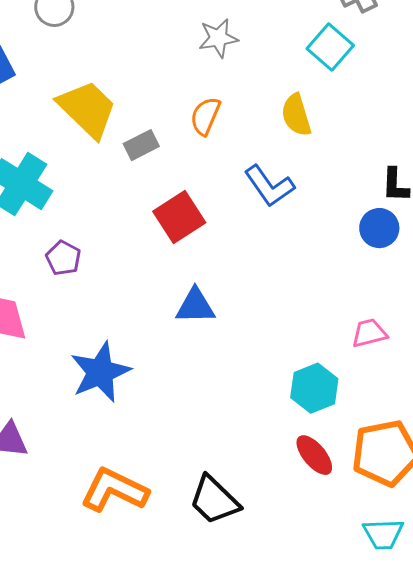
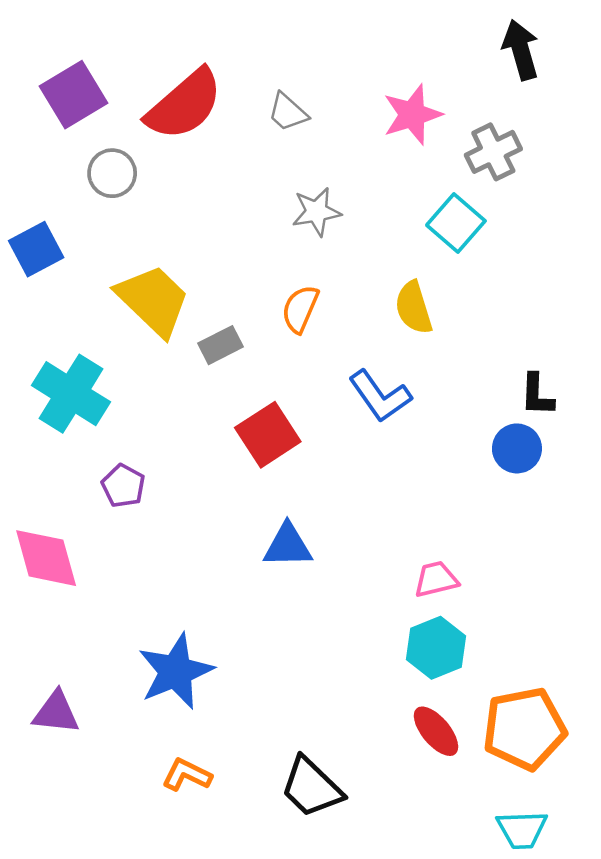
pink trapezoid: (369, 333) -> (436, 579), moved
blue star: (100, 372) -> (176, 671), moved
orange L-shape: (114, 490) -> (187, 775), size x0.6

